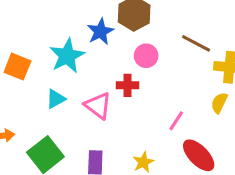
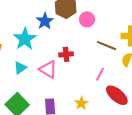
brown line: (196, 43) -> (107, 46), moved
pink circle: (146, 56) -> (87, 19), moved

